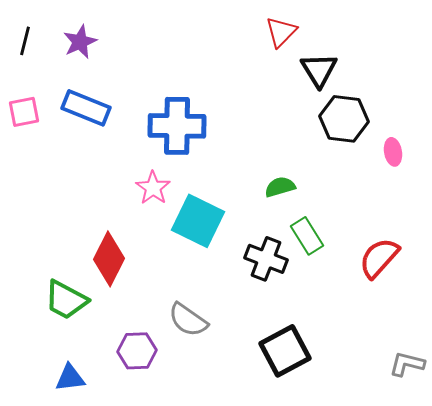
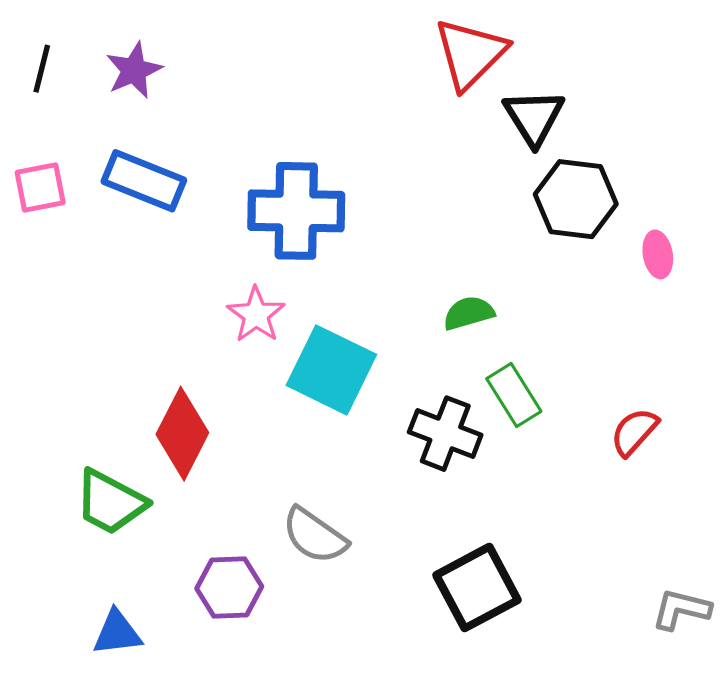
red triangle: (281, 32) -> (470, 54), size x1.4
red semicircle: (379, 258) -> (634, 432), size x0.7

